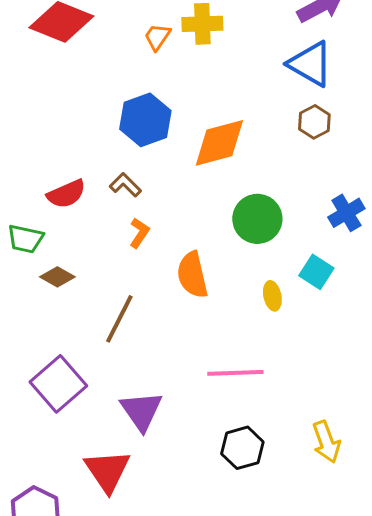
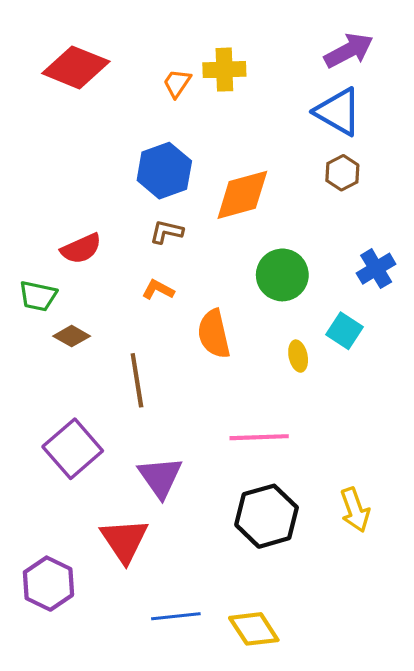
brown L-shape: (125, 185) -> (166, 232), moved, turned -32
orange L-shape: (139, 233) -> (158, 290), turned -96
brown line: (119, 319) -> (137, 380), turned -36
black hexagon: (242, 448) -> (267, 516), size x1.4

